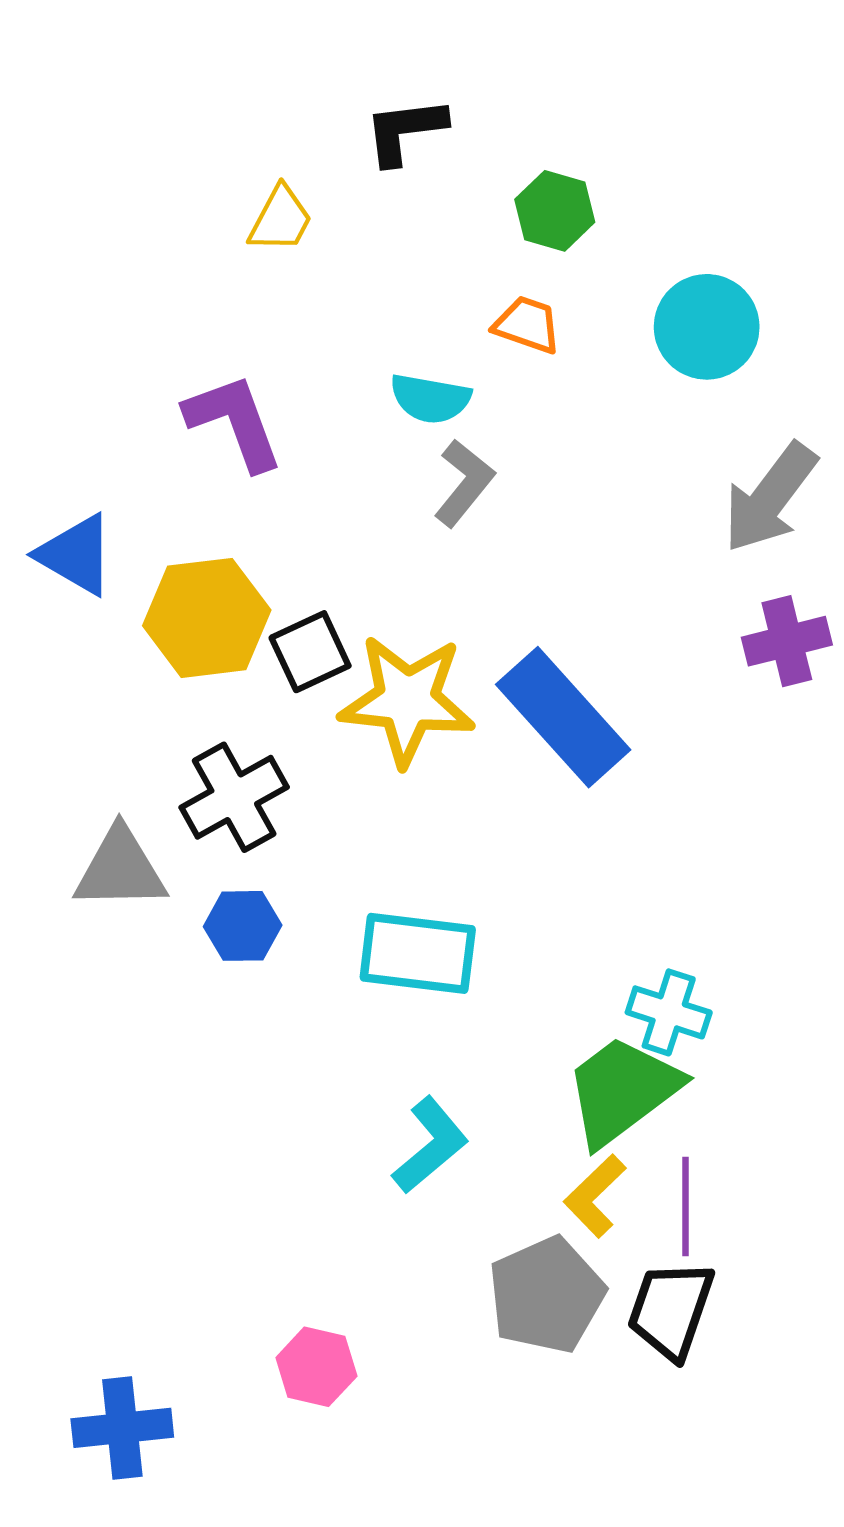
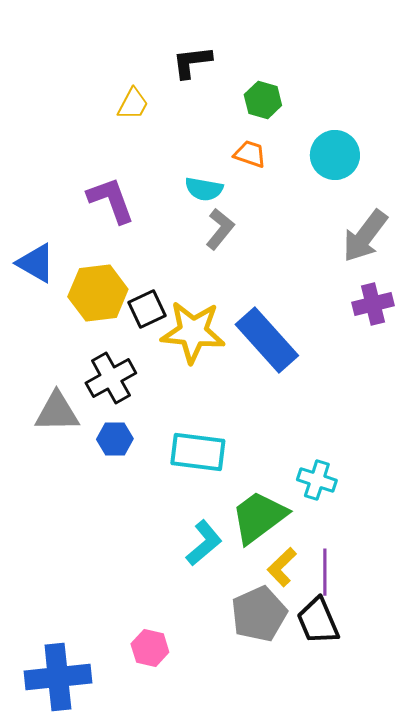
green trapezoid: (622, 1090) -> (259, 517), moved
black trapezoid: (671, 1310) -> (318, 621), turned -42
blue cross: (122, 1428) -> (58, 677), size x1.4

